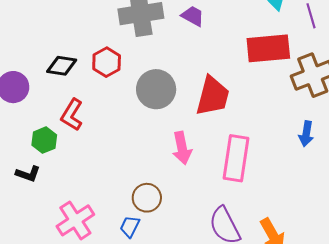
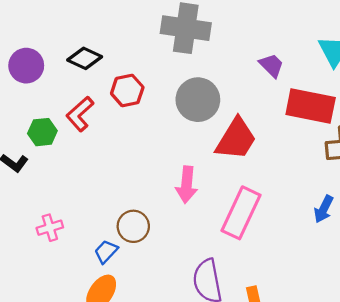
purple trapezoid: (193, 16) -> (271, 65), moved
red hexagon: (107, 62) -> (127, 90), moved
gray circle: (156, 89) -> (198, 100), moved
pink cross: (75, 220) -> (50, 228), size x0.6

